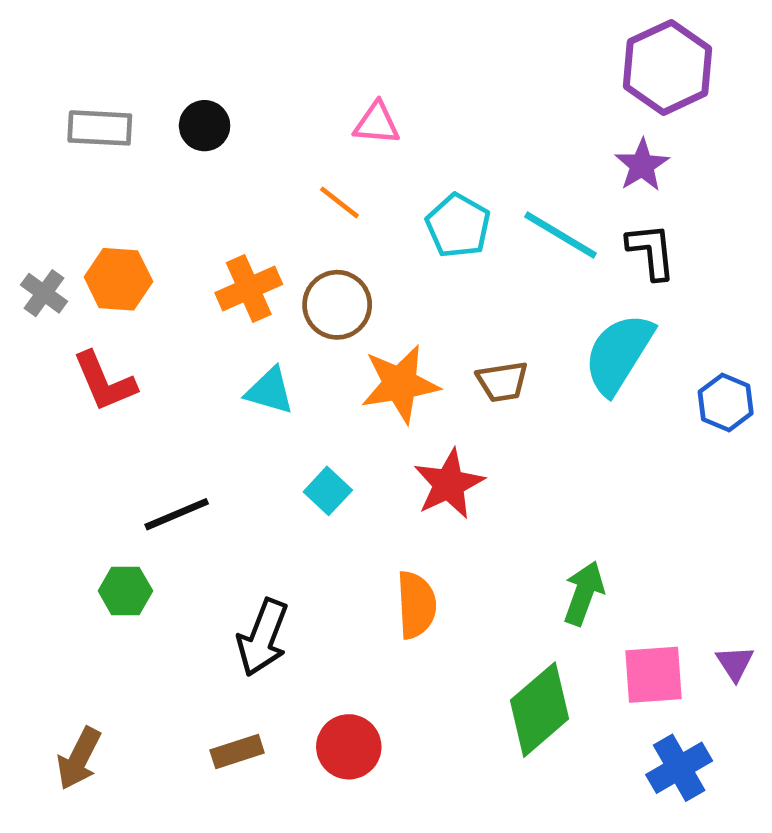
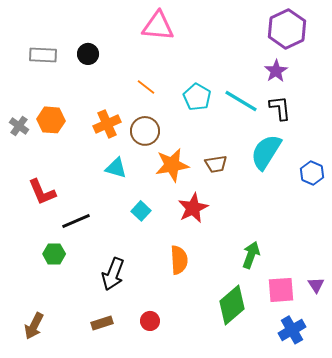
pink triangle: (377, 123) -> (158, 26), moved, size x1.6
red L-shape: (104, 382) -> (42, 192), moved
red circle: (349, 747) -> (150, 321), size x0.7

